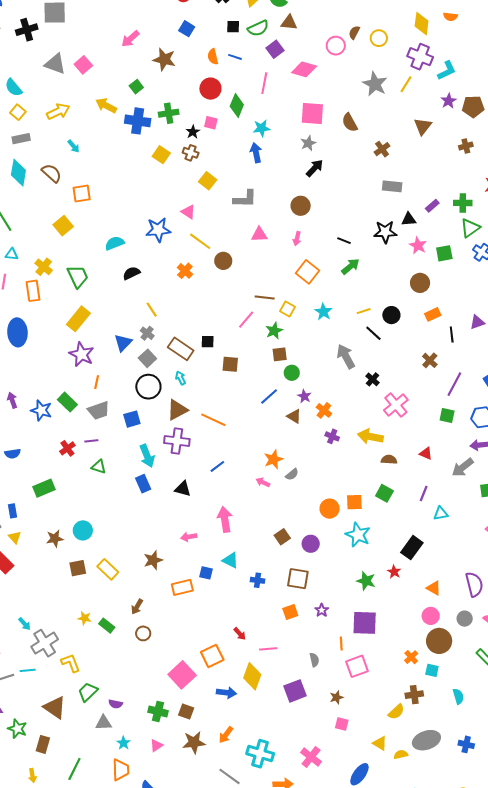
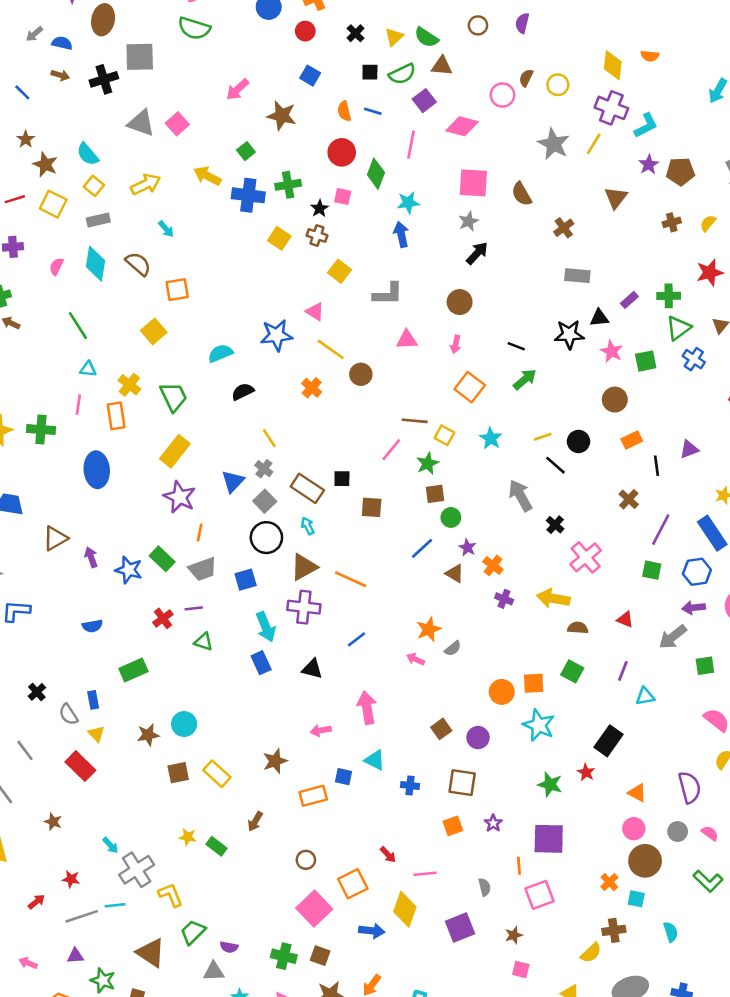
brown circle: (143, 633) -> (306, 860), moved

